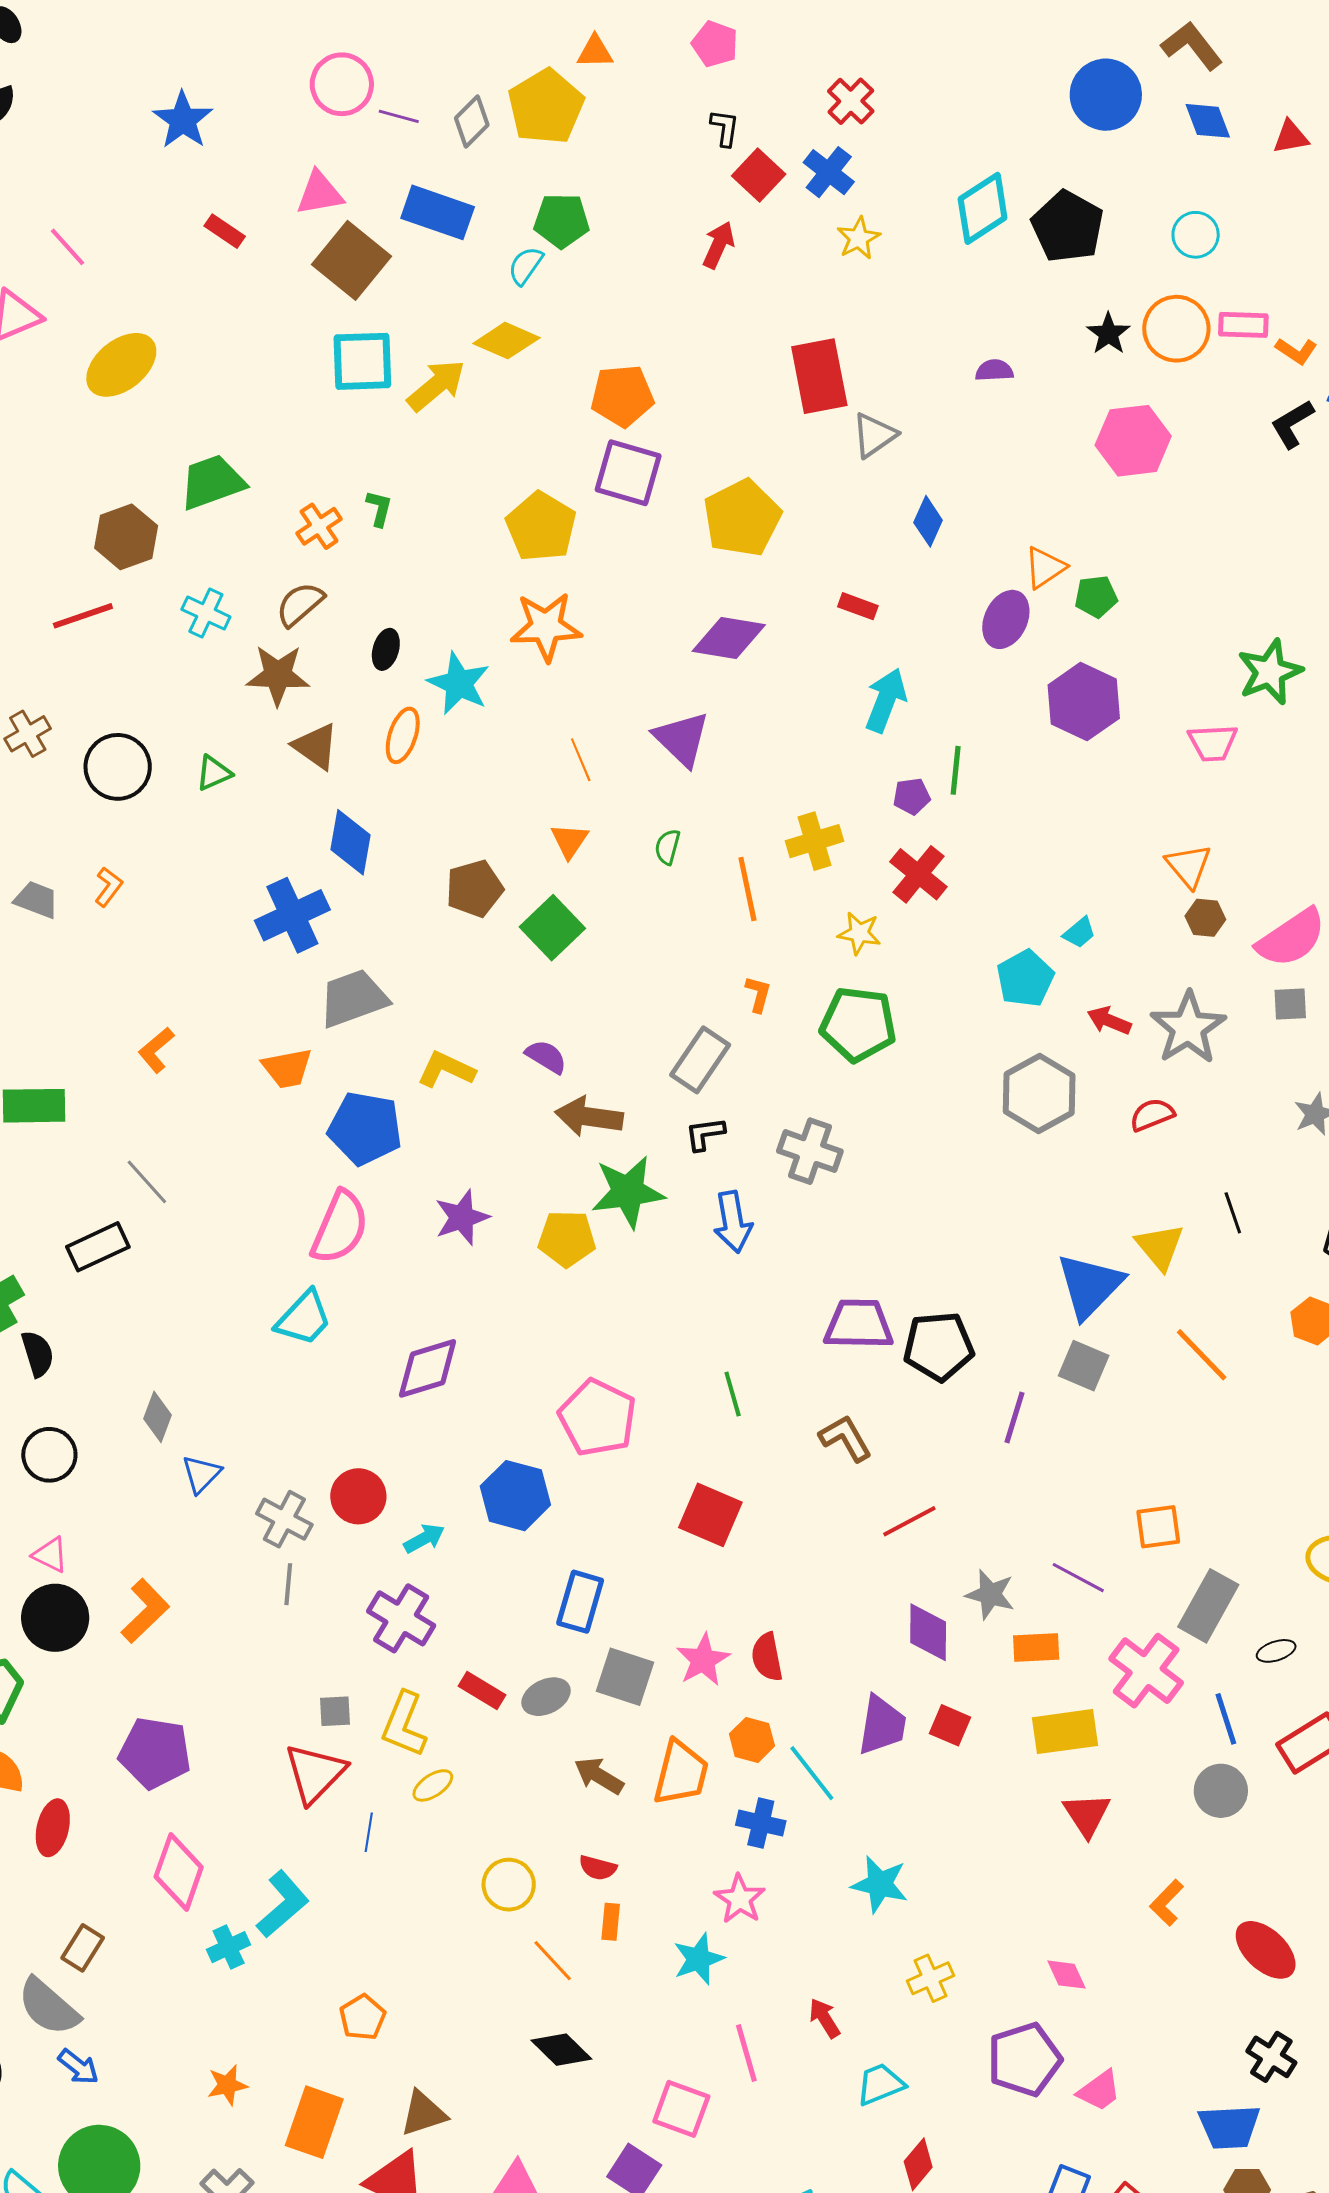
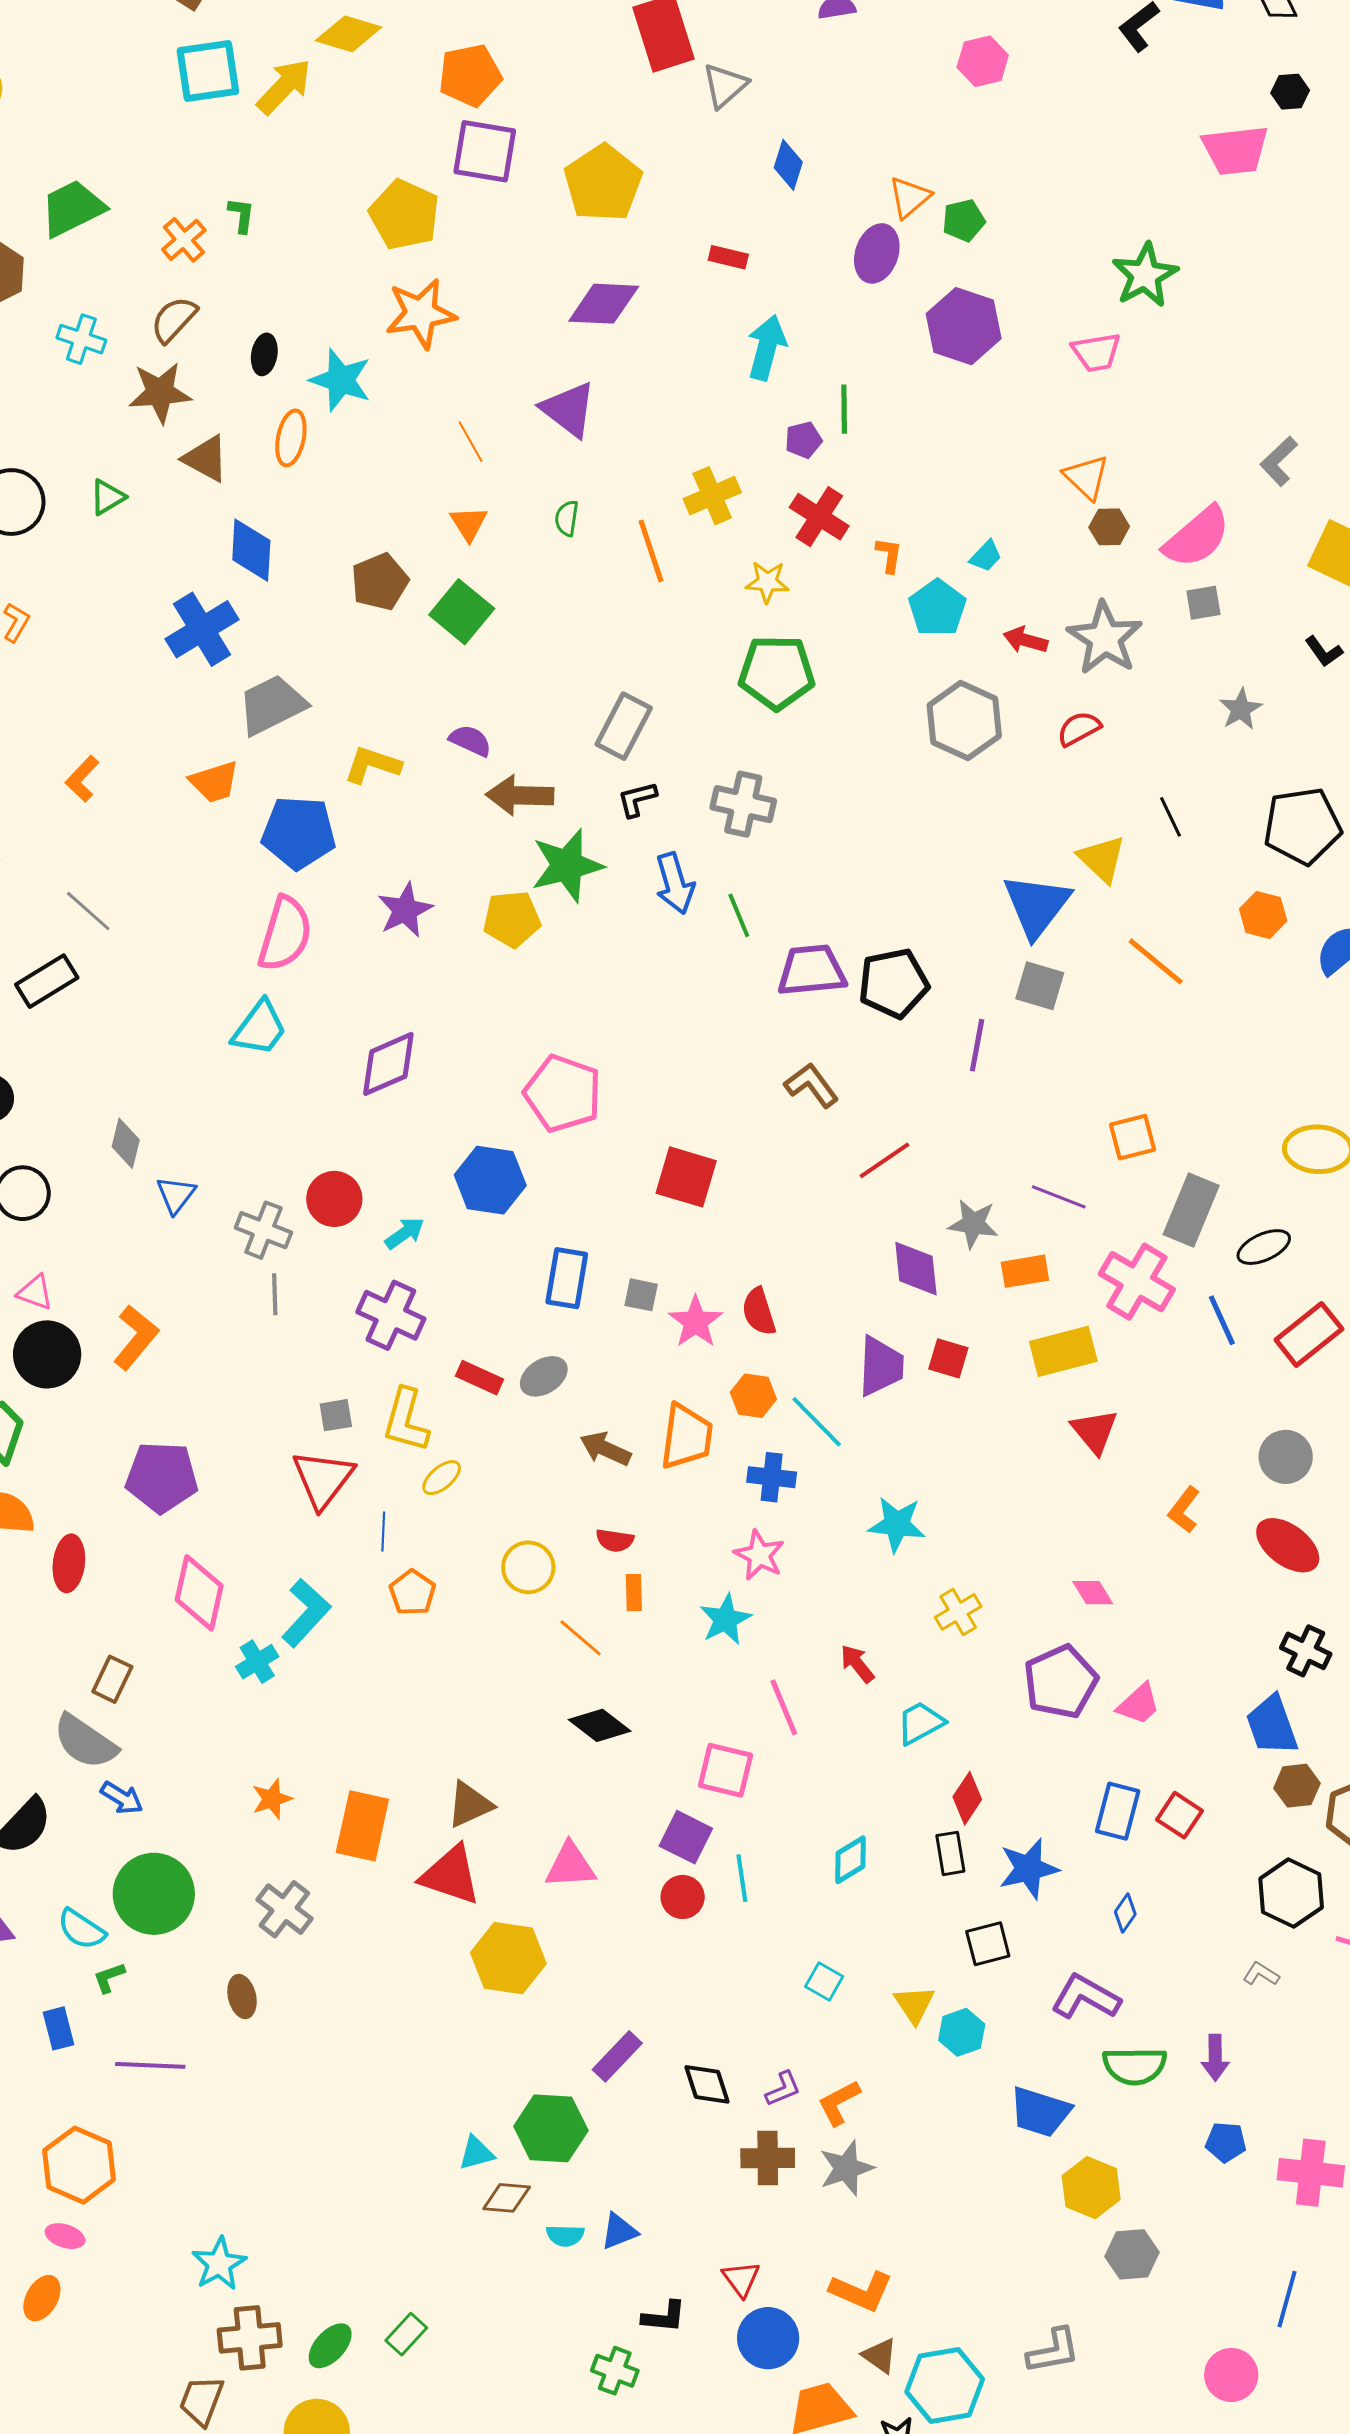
pink hexagon: (1133, 441) -> (983, 61), size x0.7
orange L-shape: (758, 994) -> (889, 555), moved
green line: (733, 1394) -> (739, 915), moved
black ellipse: (1276, 1651) -> (1264, 1247), size x1.4
gray square: (625, 1677) -> (641, 1295), moved, size x0.6
gray circle: (1221, 1791) -> (1286, 1457), moved
orange pentagon: (362, 2017) -> (412, 1593), moved
blue trapezoid: (1229, 2127) -> (1272, 1725), turned 80

